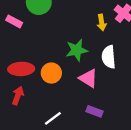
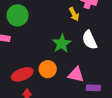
pink triangle: (88, 78) -> (76, 75), moved

